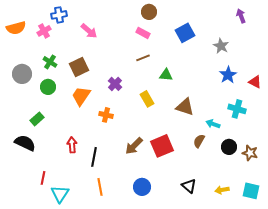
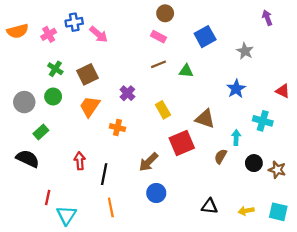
blue cross: (59, 15) -> (74, 22), moved
gray circle: (22, 74) -> (24, 102), moved
green triangle: (166, 75) -> (186, 71), moved
blue star: (228, 75) -> (236, 89), moved
cyan arrow: (213, 124) -> (236, 138), turned 72
red square: (162, 146) -> (182, 143), moved
black triangle: (189, 186) -> (210, 206), turned -35
blue circle: (142, 187) -> (156, 193), moved

